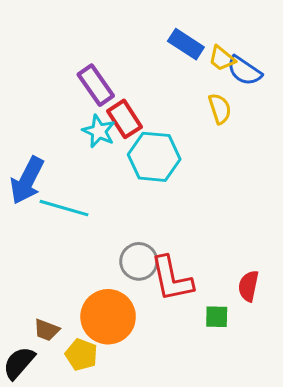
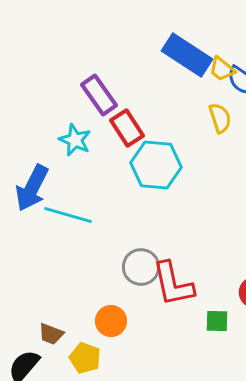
blue rectangle: (186, 44) -> (187, 55), size x1.4
cyan star: (99, 131) -> (75, 140), moved
orange circle: (108, 317) -> (111, 321), size x0.6

